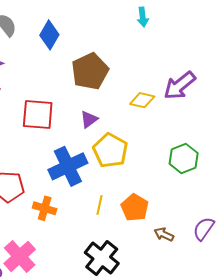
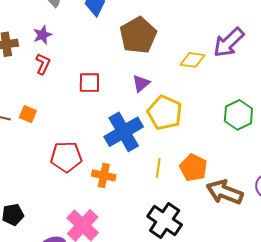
red square: (38, 115) -> (89, 83), size x0.7
brown arrow: (164, 234) -> (225, 192), size x1.8

